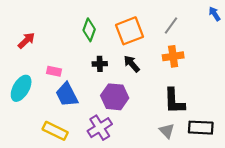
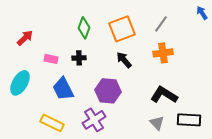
black cross: (100, 64) -> (79, 58), moved
pink rectangle: (54, 71) -> (51, 59), moved
black L-shape: (174, 101) -> (164, 95), turned 124

